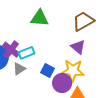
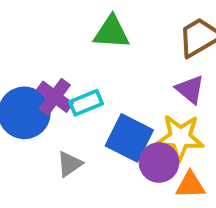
gray triangle: (19, 69) -> (70, 164), moved
blue square: (48, 71) -> (129, 138), size x1.6

